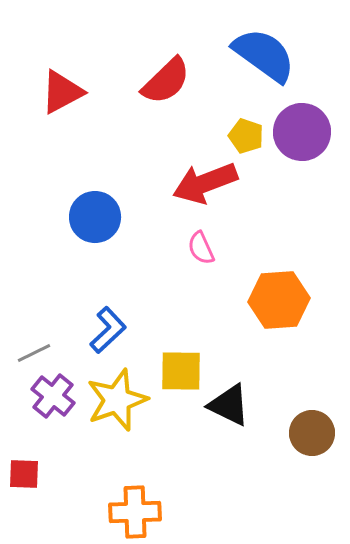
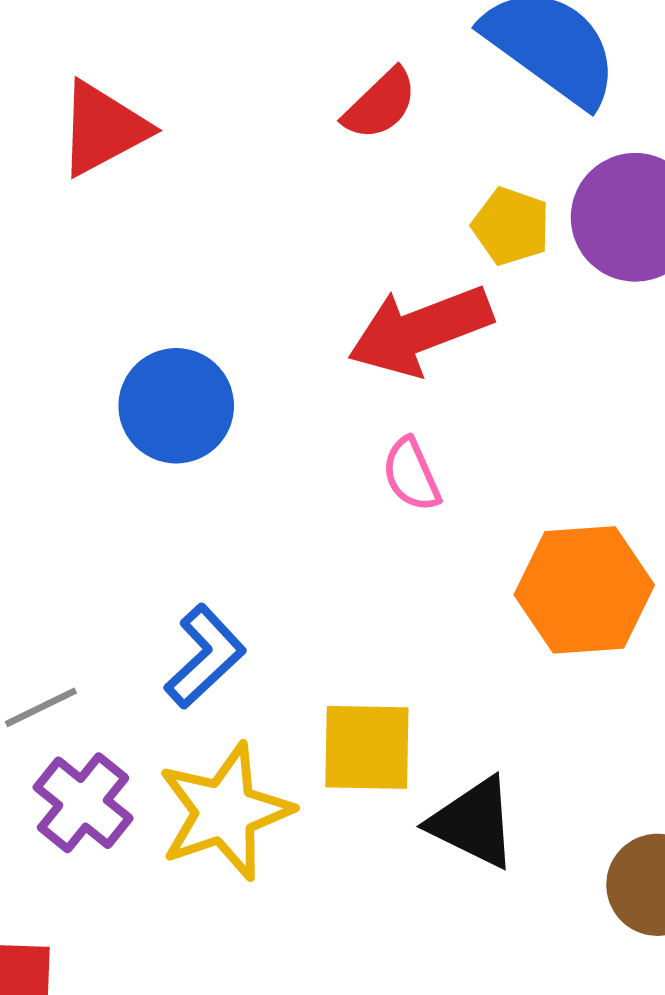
red semicircle: (166, 81) -> (380, 104), moved, size x0.7

